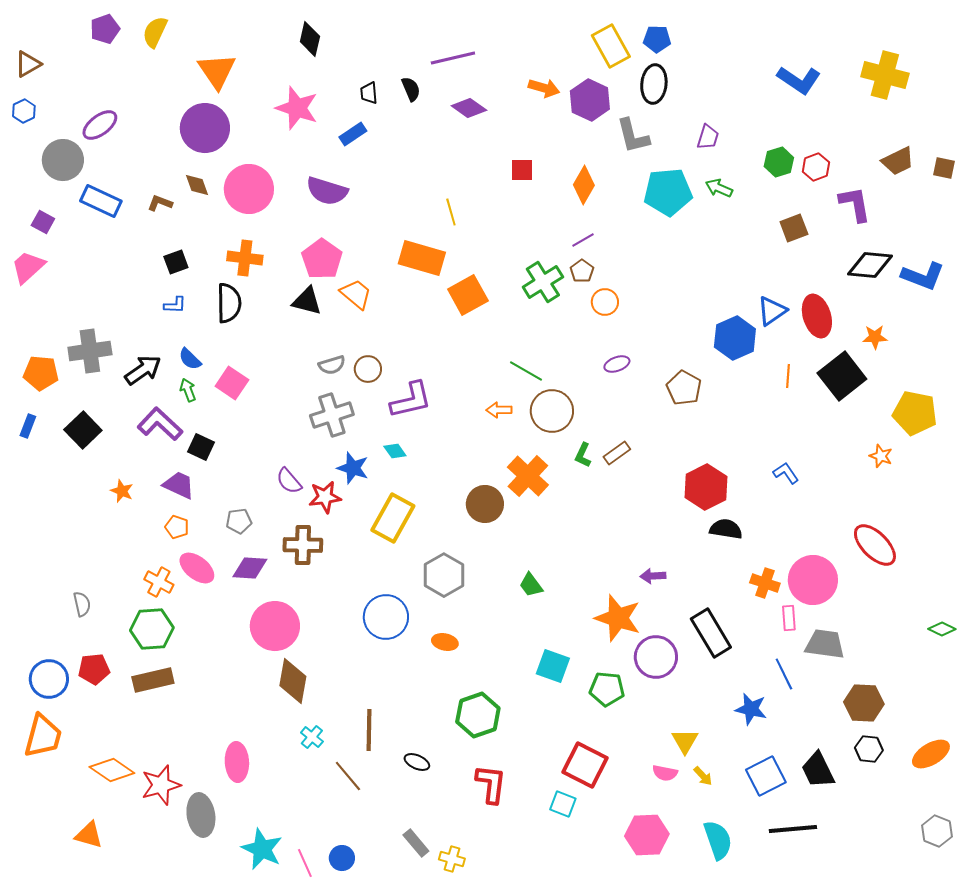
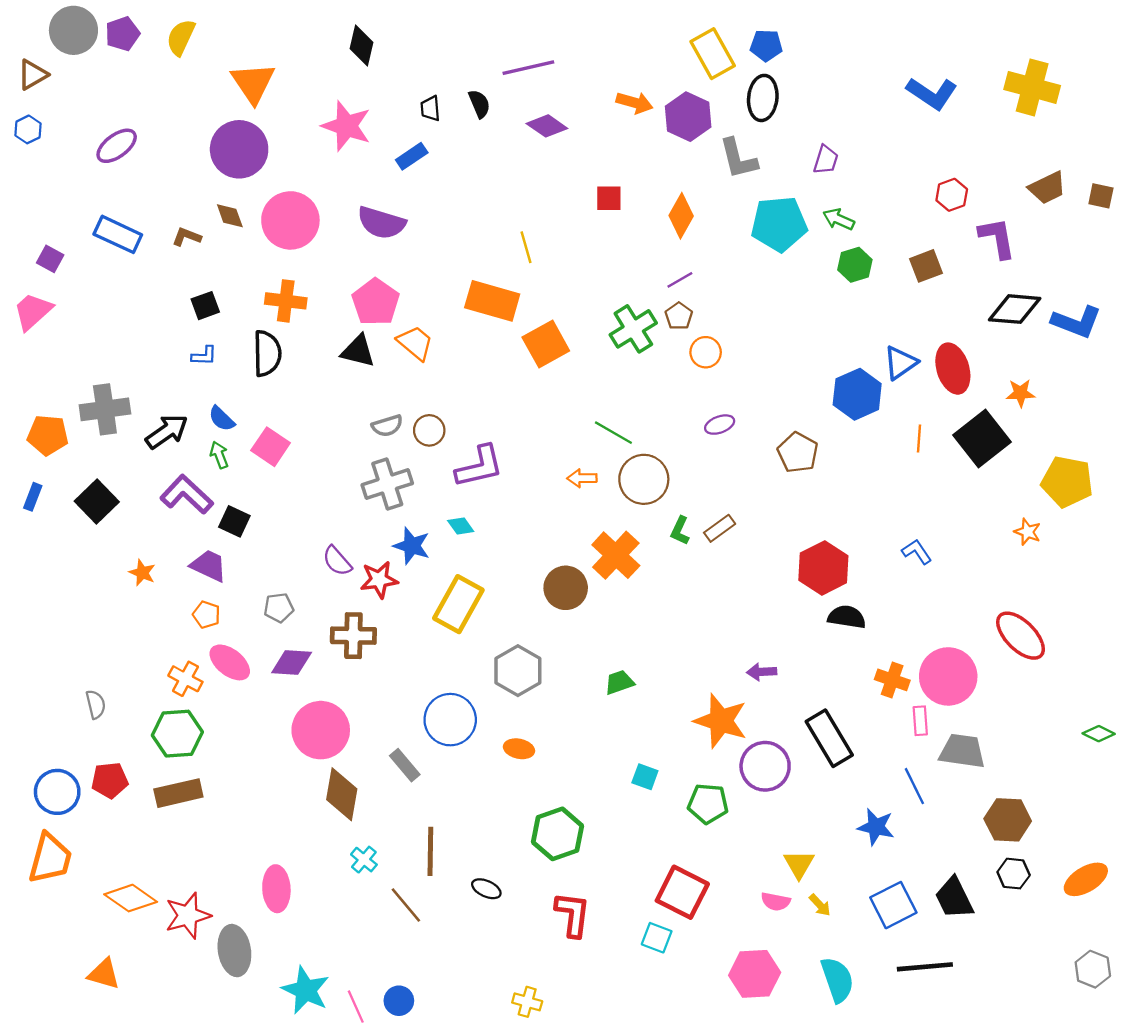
gray circle: (63, 160) -> (73, 30), moved
green hexagon: (779, 162) -> (855, 265), moved
green trapezoid: (531, 585) -> (619, 682), turned 108
cyan square: (553, 666) -> (645, 777), size x0.7
gray rectangle: (416, 843) -> (405, 765), moved

